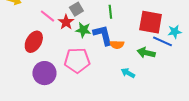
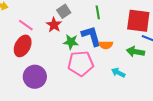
pink line: (48, 16) -> (26, 25), moved
green star: (83, 30) -> (71, 42), moved
pink pentagon: (77, 60) -> (81, 63), moved

